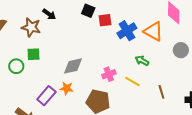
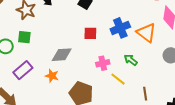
red square: (105, 20) -> (90, 33), moved
pink cross: (109, 74) -> (103, 63), moved
purple rectangle: (46, 96) -> (23, 70), moved

